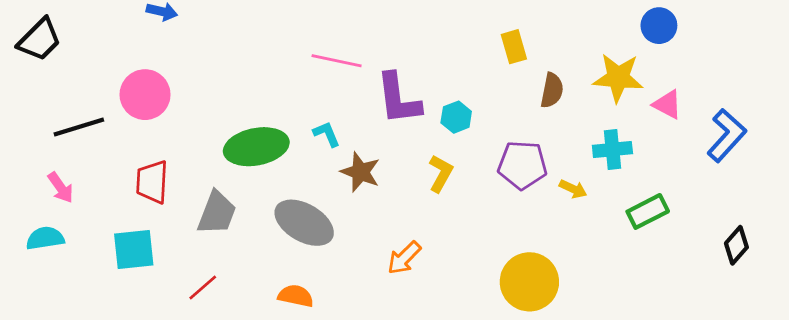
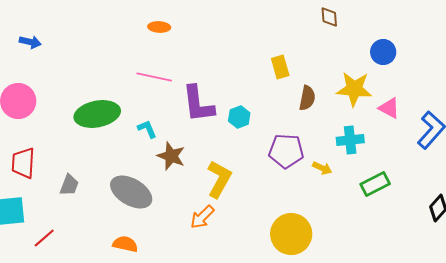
green ellipse: (256, 147) -> (97, 114), moved
yellow L-shape: (441, 173) -> (219, 179), moved, size x1.4
gray trapezoid: (217, 213) -> (69, 185), size x0.7
red line: (203, 287) -> (44, 238), moved

